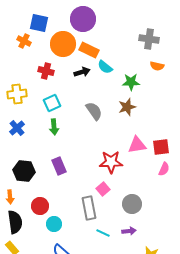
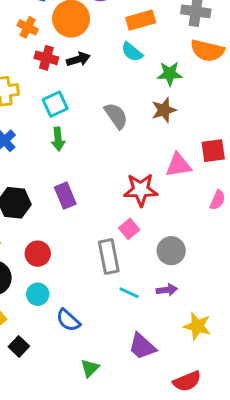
orange cross: (24, 41) -> (28, 27), moved
orange rectangle: (89, 50) -> (141, 20), moved, turned -42
orange semicircle: (157, 66) -> (207, 51), size x1.6
black arrow: (82, 72) -> (78, 59), moved
red square: (161, 147) -> (213, 151), moved
cyan circle: (54, 224) -> (38, 294), moved

